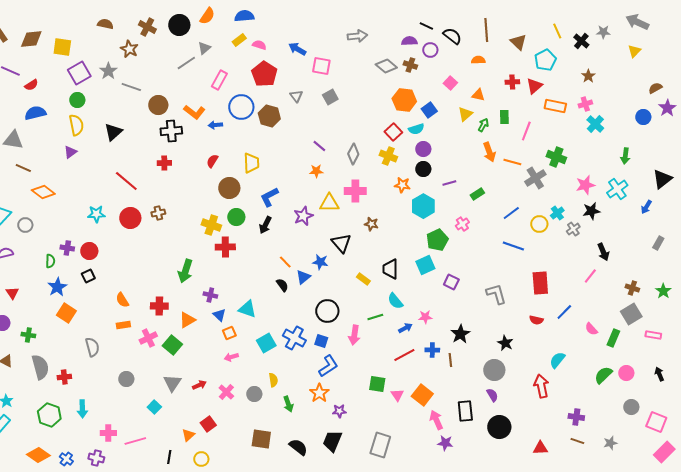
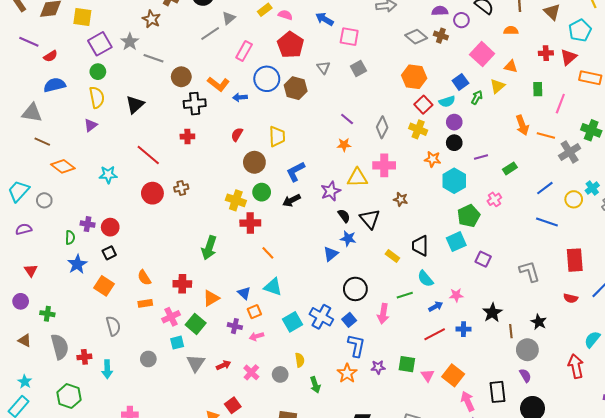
pink square: (450, 83) -> (482, 54), size x1.6
orange hexagon: (404, 100) -> (414, 77), moved
green arrow: (483, 125) -> (477, 97), moved
cyan star: (96, 214) -> (108, 175), moved
black arrow: (265, 225) -> (291, 200), turned 36
orange line: (285, 262) -> (268, 253), moved
black semicircle: (282, 285) -> (344, 216), moved
purple cross: (210, 295) -> (235, 326), moved
orange square: (66, 313) -> (104, 286), moved
blue square: (321, 341) -> (349, 320), turned 32
brown line: (450, 360) -> (511, 331), moved
blue L-shape: (328, 366) -> (356, 346), turned -45
cyan square: (154, 407) -> (177, 343), moved, turned 32
cyan arrow: (82, 409) -> (107, 369), moved
purple star: (339, 411) -> (378, 367), moved

